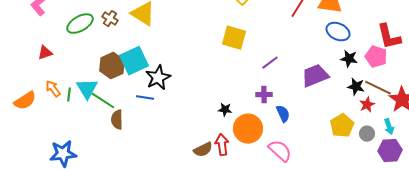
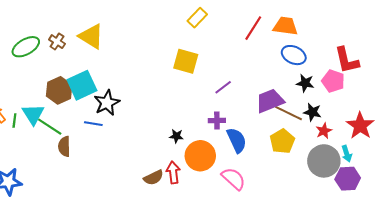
brown line: (378, 88) -> (289, 113), moved
blue semicircle: (283, 114) -> (237, 140), size x1.4
yellow pentagon: (342, 126) -> (282, 141), moved
gray circle: (367, 134) -> (324, 161), size x2.0

